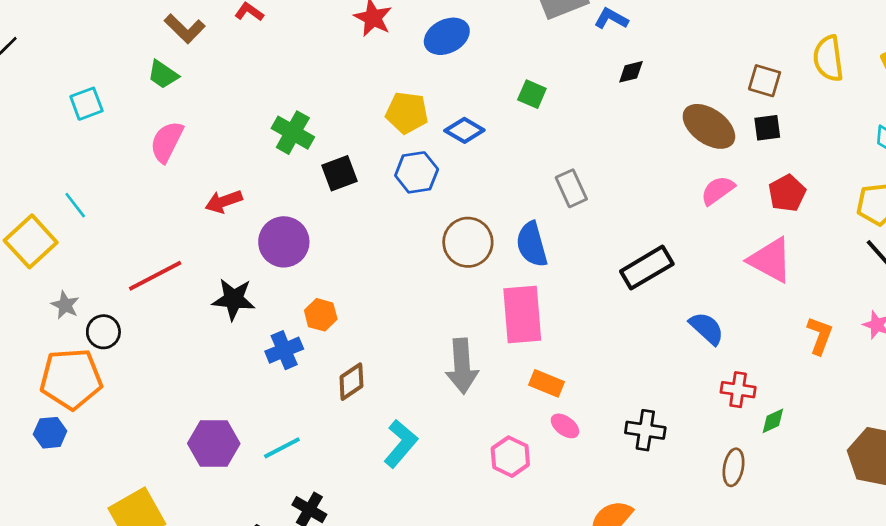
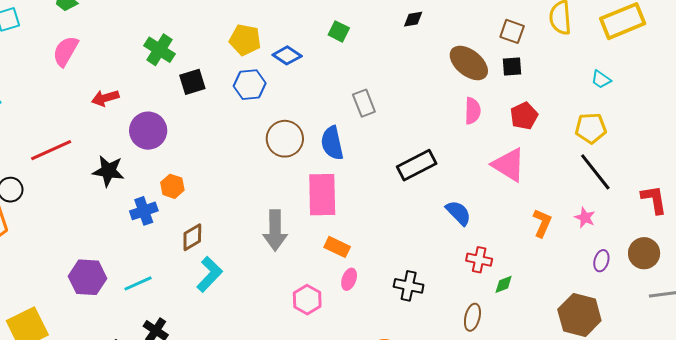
pink semicircle: (718, 190) -> (473, 111), turned 124
pink ellipse: (565, 426) -> (349, 279), turned 70
cyan L-shape: (401, 444) -> (210, 274), moved

